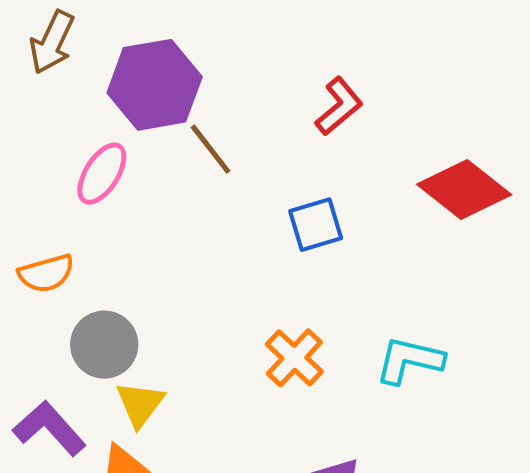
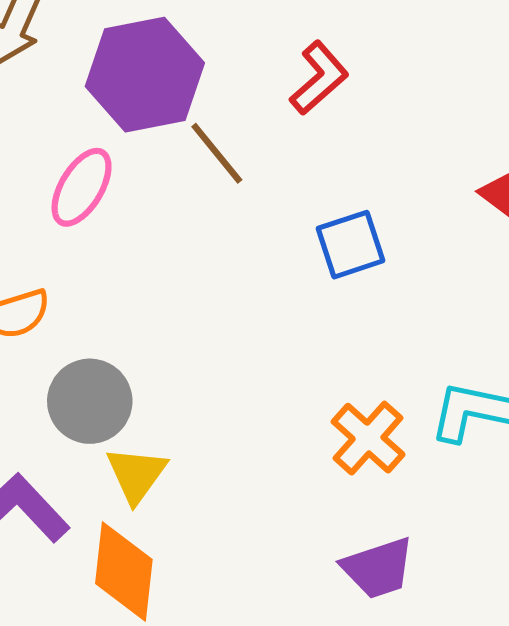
red L-shape: (339, 106) -> (319, 78), moved
orange cross: (294, 358) -> (368, 438), moved

